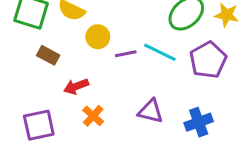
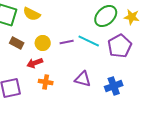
yellow circle: (98, 37) -> (43, 43), moved
orange cross: (93, 116) -> (46, 82), turned -32

